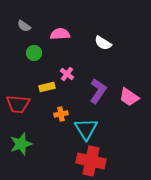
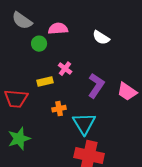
gray semicircle: (24, 26) -> (22, 21), size x1.5
green circle: (34, 53) -> (39, 44), moved

